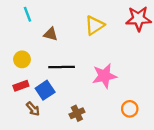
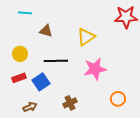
cyan line: (27, 14) -> (25, 13), turned -64
yellow triangle: (95, 25) -> (86, 37), moved
brown arrow: (33, 109) -> (30, 107), moved, turned -72

